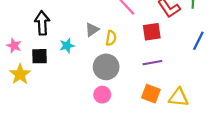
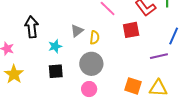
black square: (40, 56) -> (56, 71), moved
purple line: (152, 63) -> (159, 56), moved

